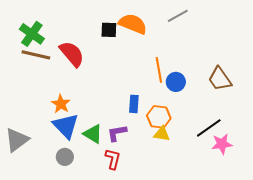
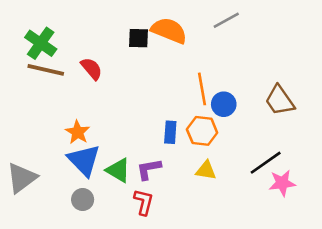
red semicircle: (72, 54) -> (92, 69), size x0.7
orange hexagon: (159, 117) -> (202, 131), moved

